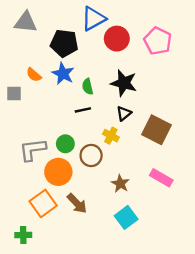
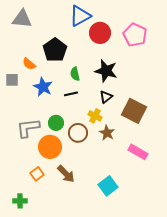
black pentagon: (64, 43) -> (55, 50), moved, turned 30
blue star: (63, 74) -> (43, 87), moved
brown star: (120, 184) -> (107, 133), moved
orange square: (43, 203) -> (37, 174), size x0.6

